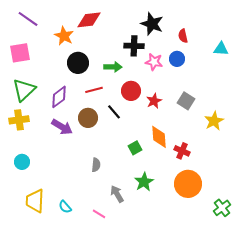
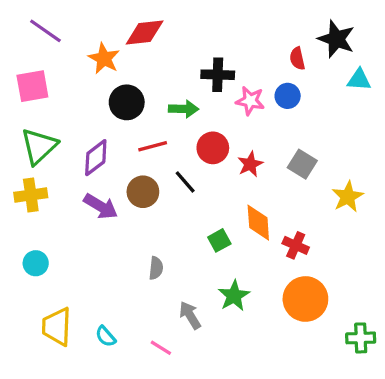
black star: (152, 24) -> (336, 39), moved
green cross: (222, 208) -> (361, 338), turned 36

